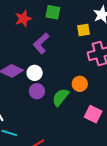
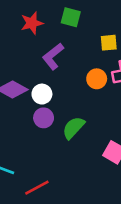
orange circle: (80, 84) -> (97, 79), moved

